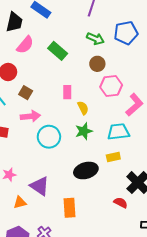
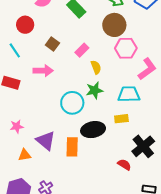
brown circle: (97, 64) -> (114, 25), size x1.5
pink rectangle: (67, 92) -> (82, 50), turned 40
brown square: (26, 93) -> (52, 44), moved
cyan circle: (49, 137) -> (72, 103), moved
orange rectangle: (70, 208) -> (72, 147), moved

